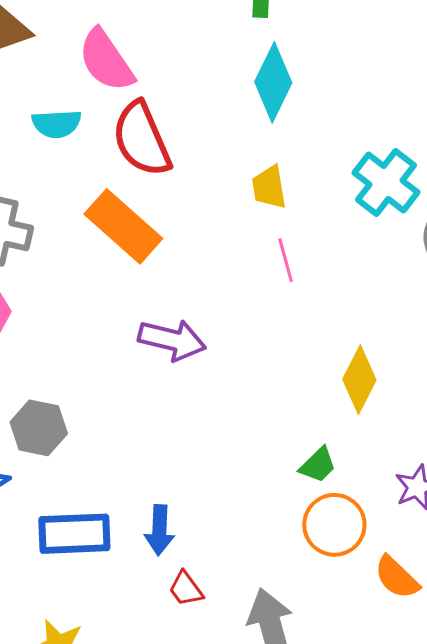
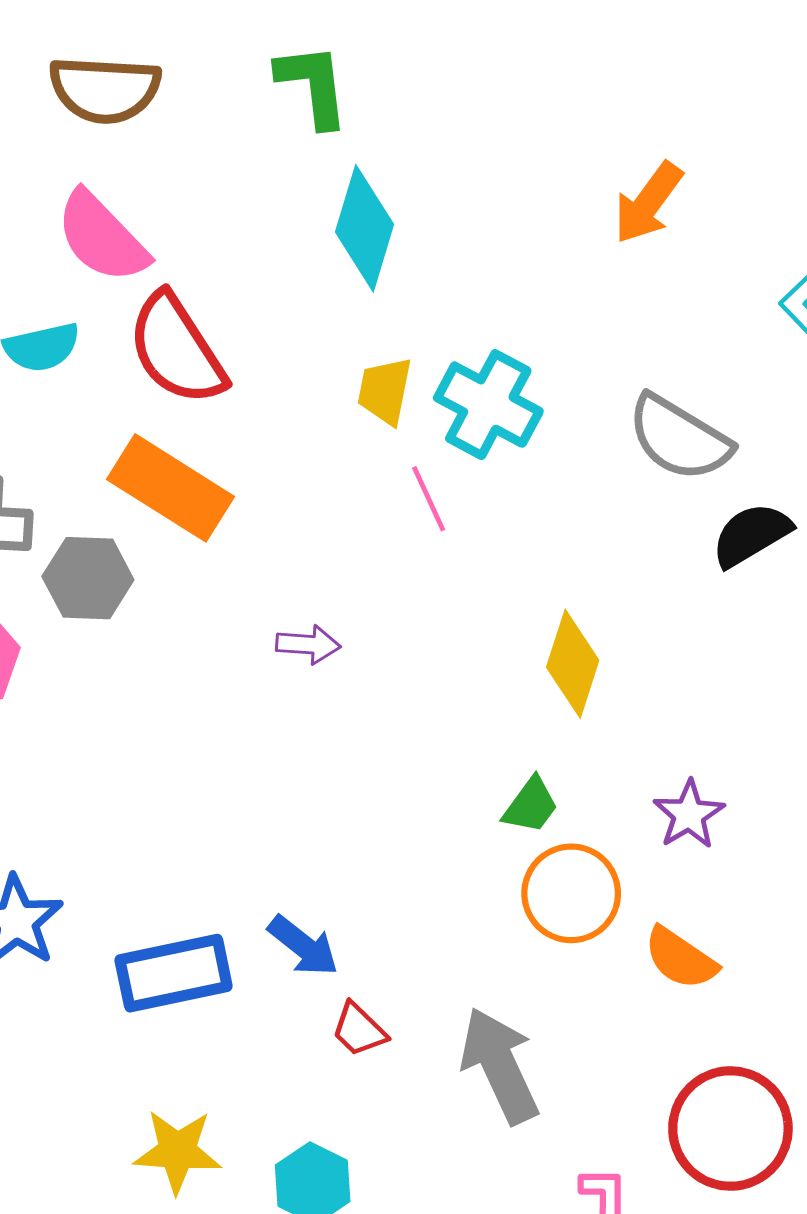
cyan cross: (386, 182) -> (488, 405), moved
yellow trapezoid: (269, 187) -> (385, 391), turned 30
purple arrow: (172, 340) -> (308, 644), moved, size x0.6
gray hexagon: (39, 428) -> (88, 578), moved
blue arrow: (159, 530) -> (303, 946), turned -45

